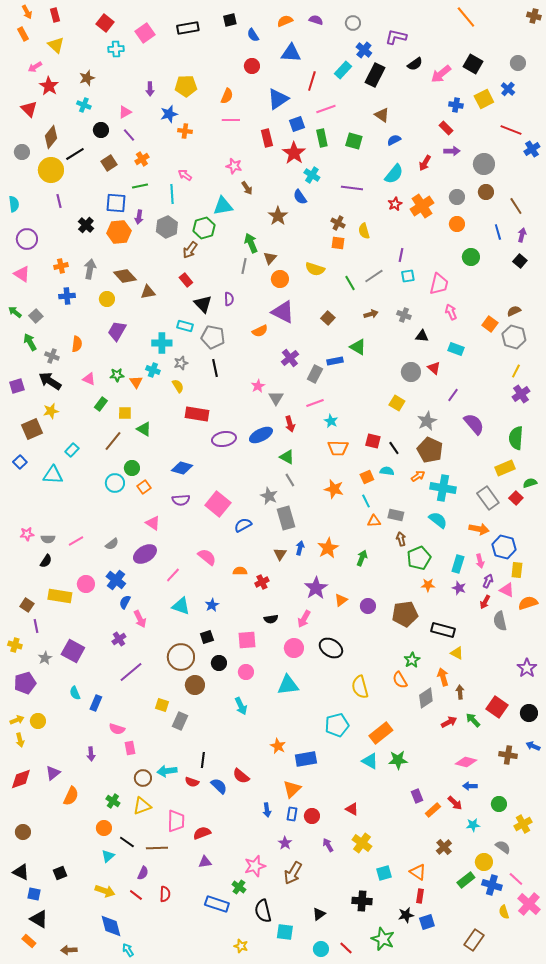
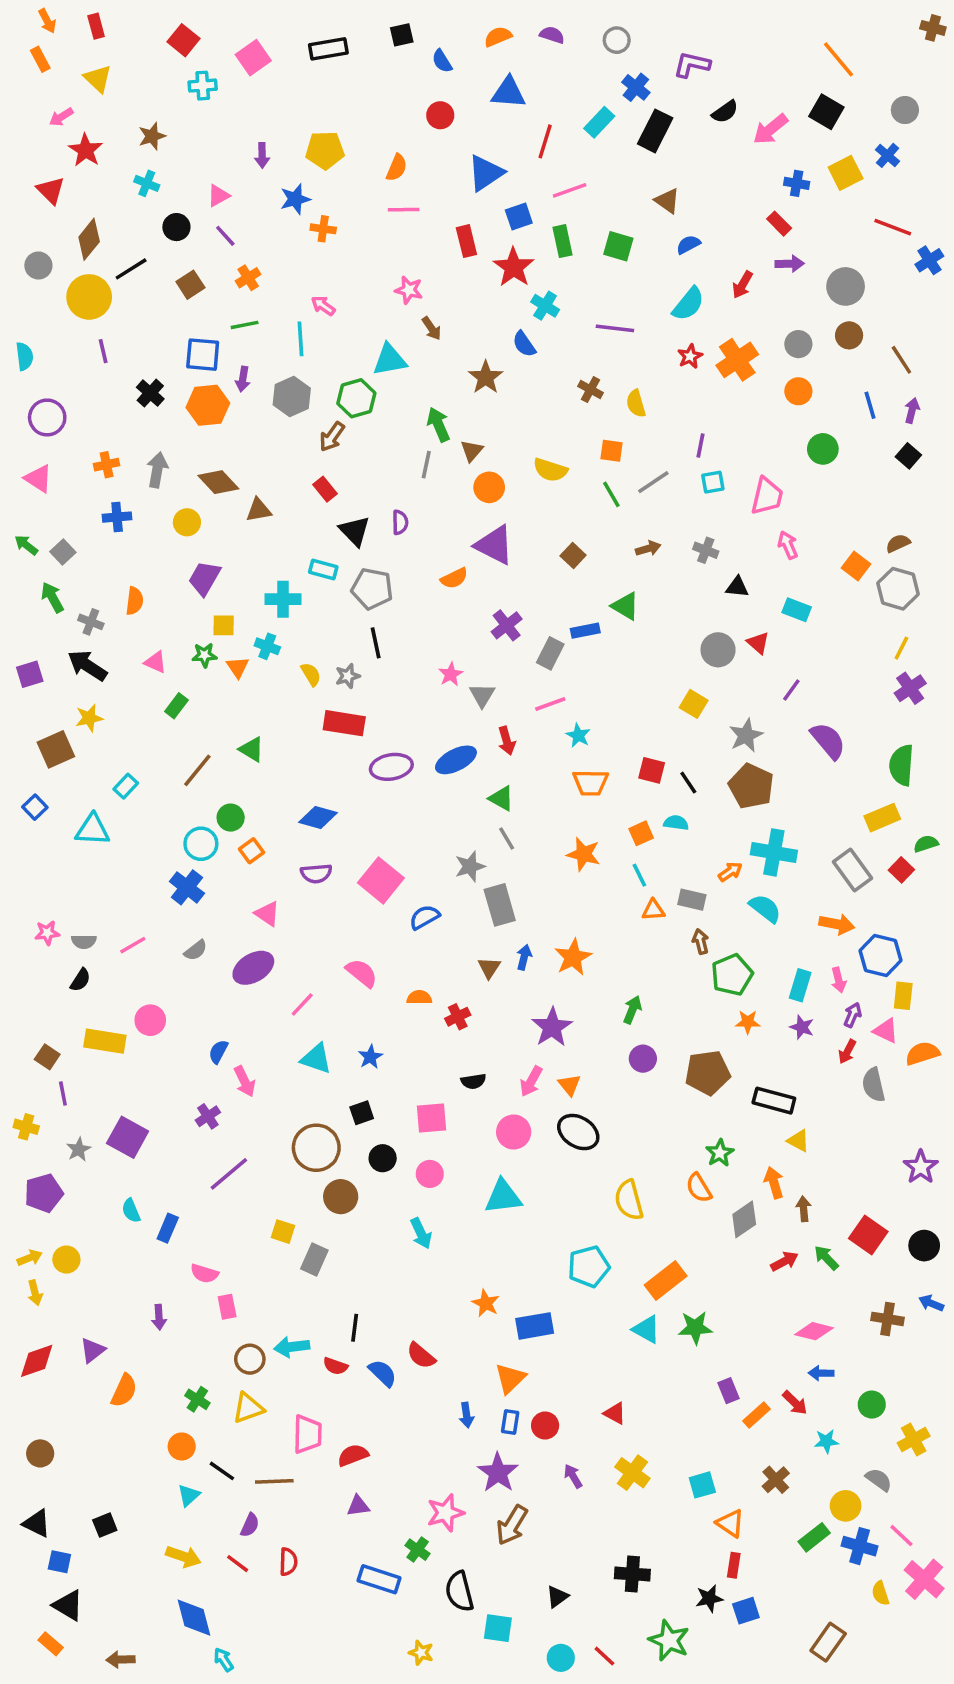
orange line: (466, 17) -> (839, 59), moved
orange square: (338, 243) -> (611, 451), moved
gray star: (181, 363) -> (348, 676), moved
yellow square: (125, 413) -> (224, 625), moved
orange arrow: (418, 476) -> (730, 872), moved
gray star: (269, 496) -> (470, 866), turned 30
green arrow: (362, 558) -> (632, 1010), moved
blue cross: (116, 580) -> (187, 887), moved
orange triangle: (341, 600) -> (570, 1085), moved, turned -32
purple star: (285, 843) -> (498, 1473), size x1.6
cyan square: (384, 873) -> (702, 1485), moved

